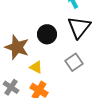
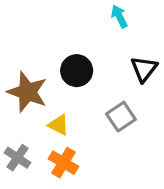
black triangle: (79, 27) -> (144, 69), moved, size x0.7

